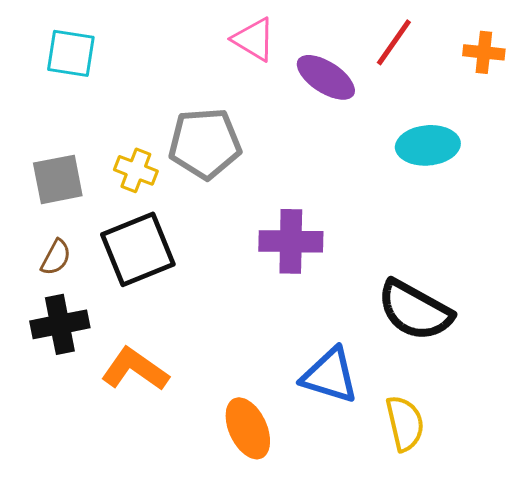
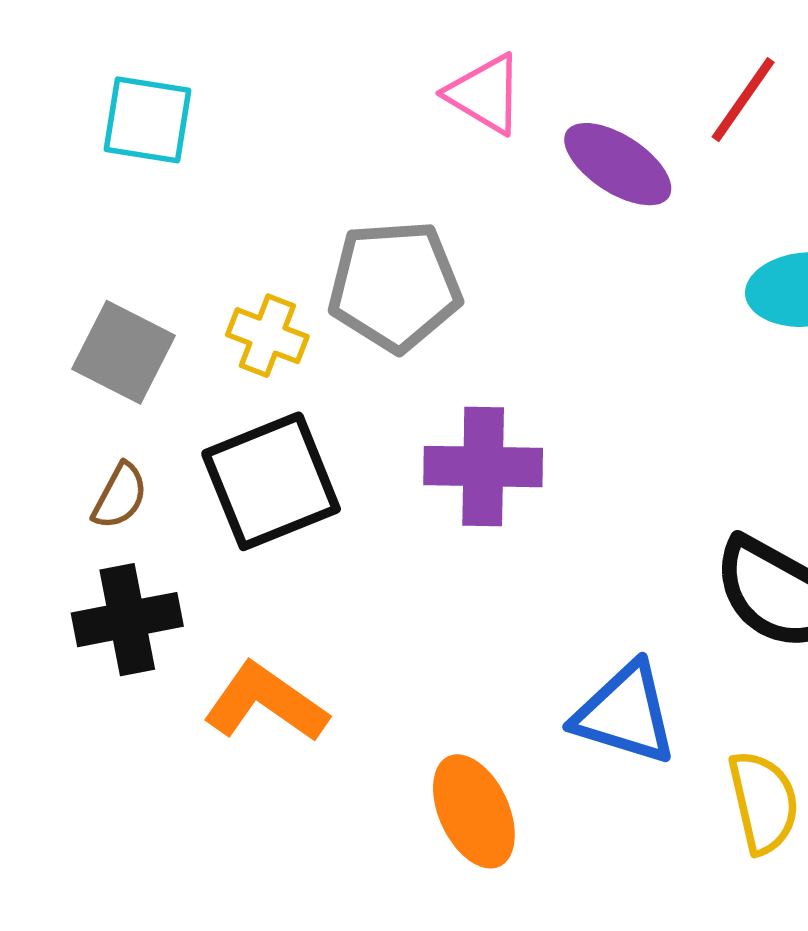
gray square: (58, 179) -> (124, 352), turned 38
purple cross: (291, 241) -> (483, 467), moved

